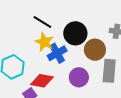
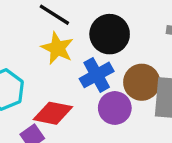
brown circle: (95, 50) -> (142, 82), moved
blue cross: (57, 53) -> (97, 75), moved

